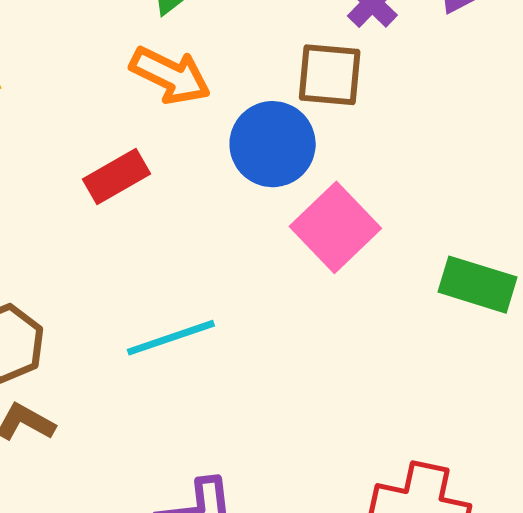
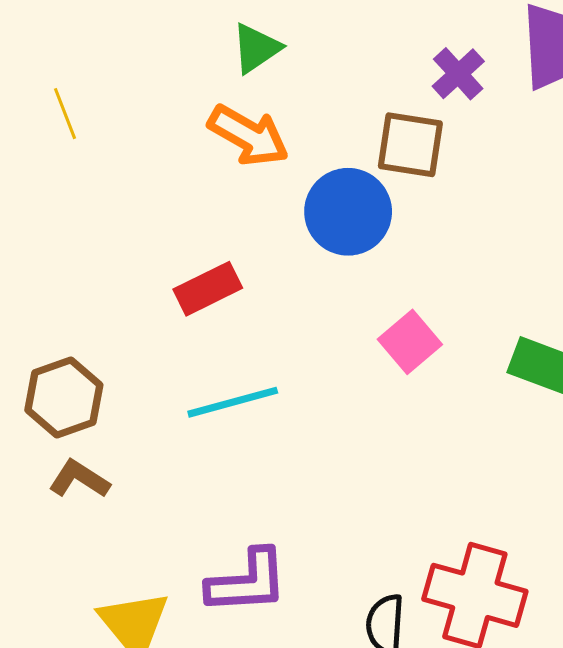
red rectangle: (117, 177) -> (208, 289), moved
pink square: (335, 227) -> (410, 342), moved, size x0.7

